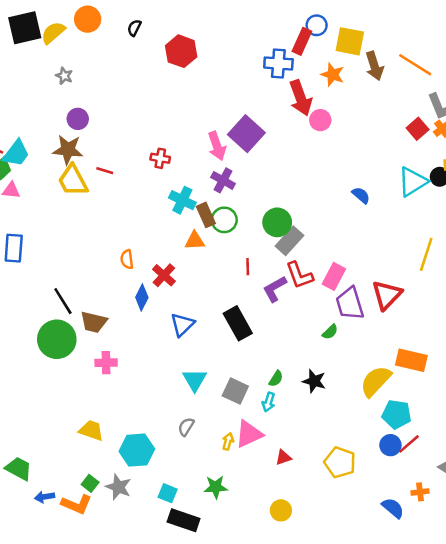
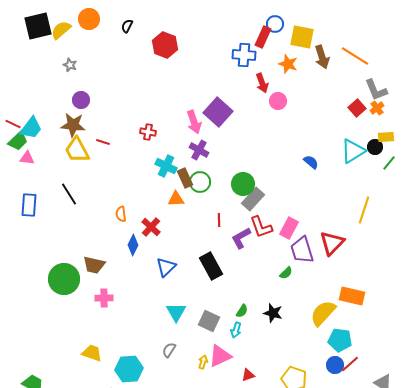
red arrow: (301, 98) -> (262, 83), size x0.7
black line: (63, 301) -> (69, 194), moved

